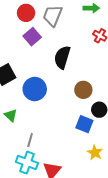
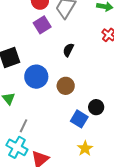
black semicircle: (62, 57) -> (68, 50), size x0.6
brown circle: (83, 90) -> (66, 86), moved

